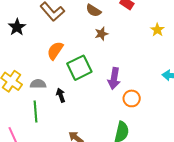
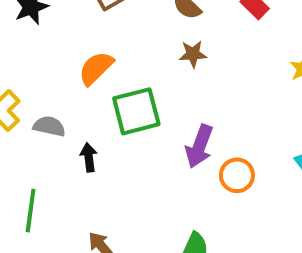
orange circle: (132, 98) -> (237, 175), moved
green line: (35, 111) -> (31, 211), moved

